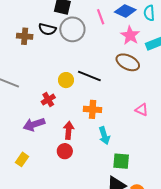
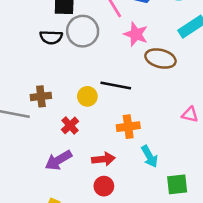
pink star: (130, 35) -> (136, 34), moved
brown cross: (25, 36) -> (41, 96), moved
red arrow: (69, 130) -> (103, 159), turned 90

